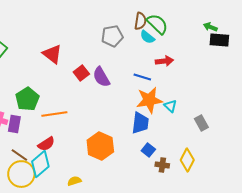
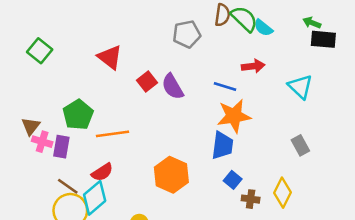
cyan semicircle: (147, 37) -> (263, 28), moved
cyan triangle: (170, 106) -> (300, 87), moved, size x1.5

